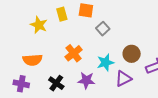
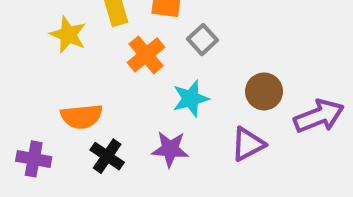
orange cross: (74, 53) -> (146, 55), moved
orange semicircle: (32, 60) -> (82, 116), moved
cyan star: (105, 63) -> (191, 99), moved

